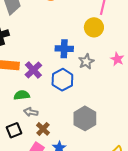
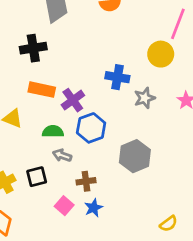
blue hexagon: (62, 80) -> (91, 128), moved
gray hexagon: (85, 118) -> (135, 156), moved
brown cross: (43, 129) -> (86, 181), moved, turned 32

